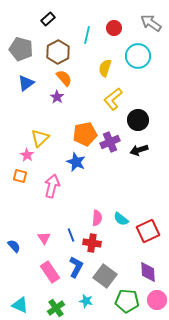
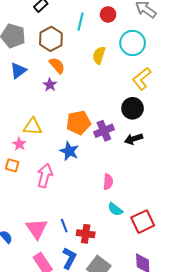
yellow L-shape: (113, 99) -> (142, 79), moved
yellow triangle: (40, 138) -> (33, 127), turned 48
pink semicircle: (97, 218) -> (108, 182), moved
pink triangle: (44, 238) -> (37, 229), size x1.6

